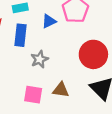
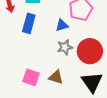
blue triangle: (49, 21) -> (62, 25), moved
gray star: (40, 59) -> (65, 47), moved

